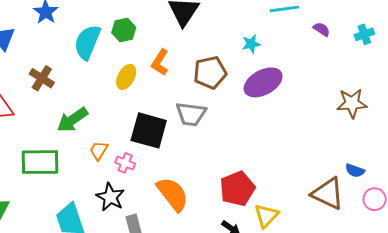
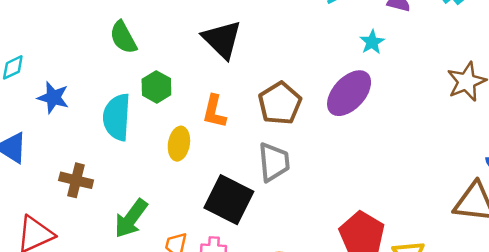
cyan star: (251, 44) -> (372, 42), moved
gray trapezoid: (191, 114) -> (274, 162), turned -84
black square: (149, 130) -> (229, 200), turned 30

